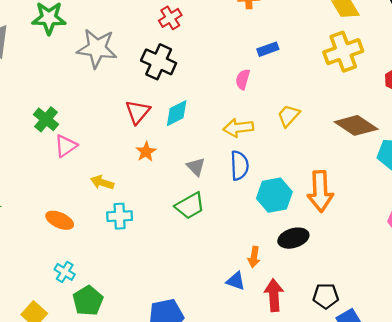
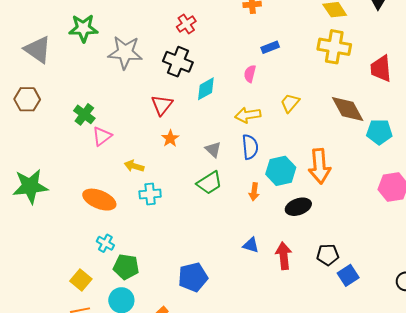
yellow cross: (343, 52) -> (334, 47), turned 32
cyan diamond: (177, 113) -> (206, 89), moved
brown diamond: (356, 125) -> (348, 109), turned 30
orange ellipse: (60, 220) -> (99, 200), size x1.4
orange arrow: (254, 257) -> (254, 192), moved
green pentagon: (88, 301) -> (126, 267), turned -30

